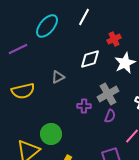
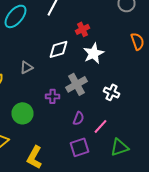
purple semicircle: (110, 116) -> (78, 118), moved
green circle: (51, 134) -> (22, 113), moved

